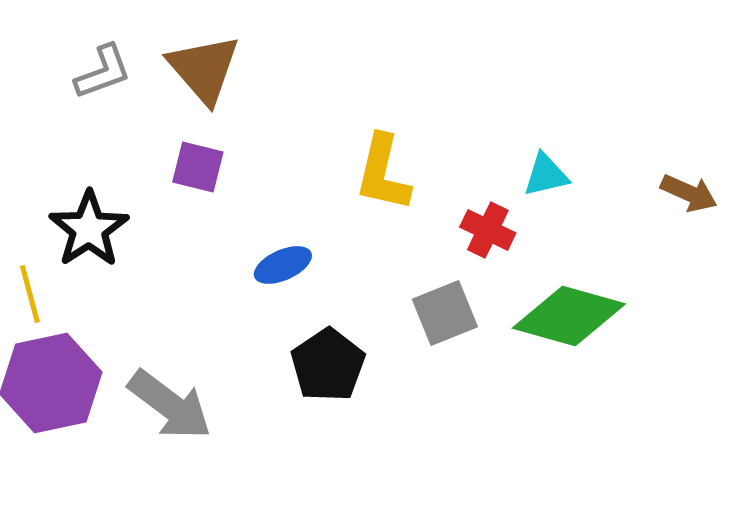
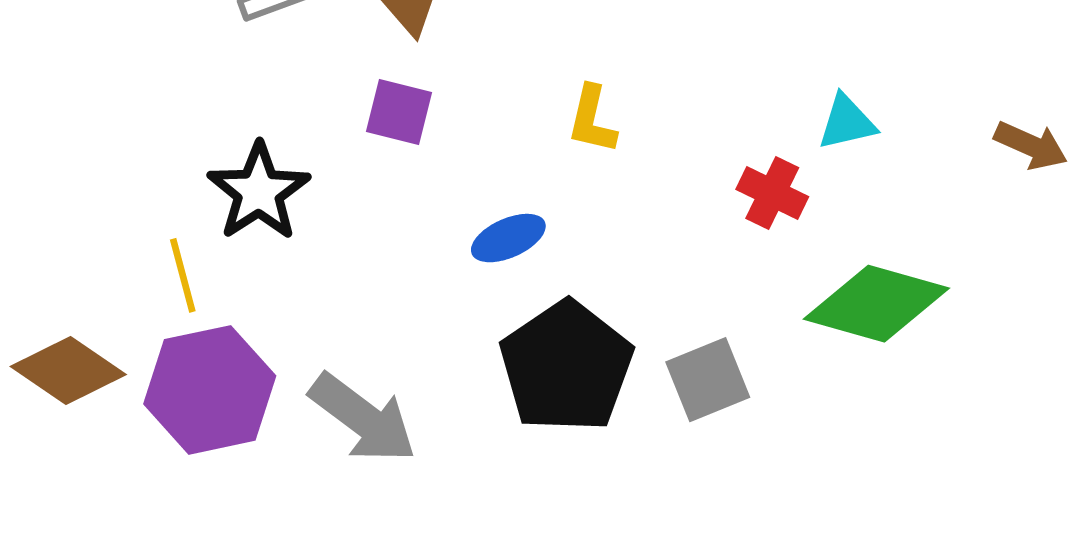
yellow L-shape: (383, 173) -> (592, 120), moved, size x0.7
gray square: (445, 313) -> (708, 380), moved
black pentagon: (328, 365) -> (566, 367), size x1.4

